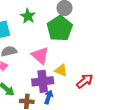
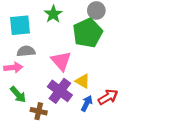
purple cross: (43, 81) -> (60, 91), turned 35
blue arrow: (49, 97) -> (87, 103), moved

